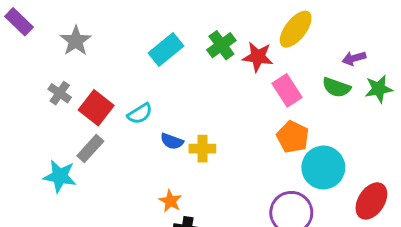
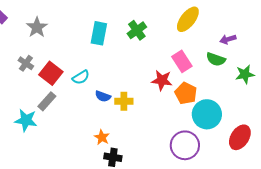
cyan rectangle: (166, 50) -> (99, 33), turned -40
red star: (258, 57) -> (162, 80), moved
green star: (379, 89) -> (245, 74), moved

